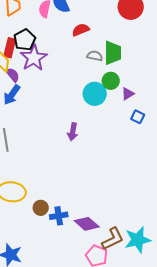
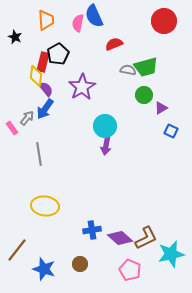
green trapezoid: (113, 53) -> (146, 67), turned 75
purple star: (34, 58) -> (82, 87), moved
cyan circle: (95, 94) -> (105, 126), moved
brown circle: (41, 208) -> (80, 264), moved
brown L-shape: (113, 239) -> (146, 238), moved

